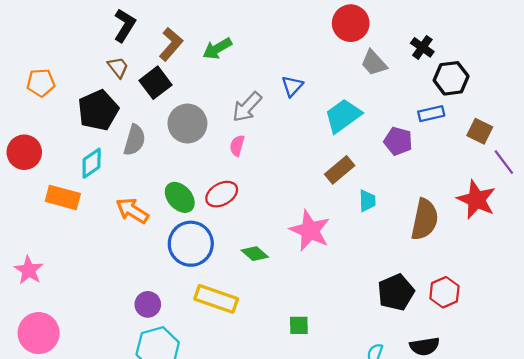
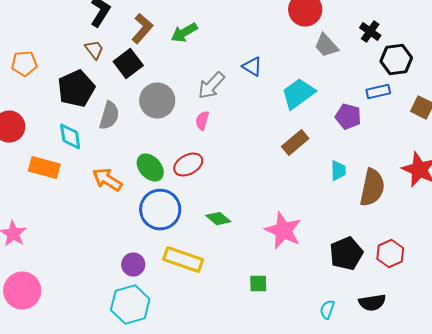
blue triangle: (292, 86) -> (252, 67), turned -40
cyan diamond: (92, 163) -> (70, 137), turned -64
cyan trapezoid: (367, 201) -> (338, 171), moved
pink star: (310, 230) -> (283, 231), moved
purple circle: (148, 304) -> (133, 265), moved

